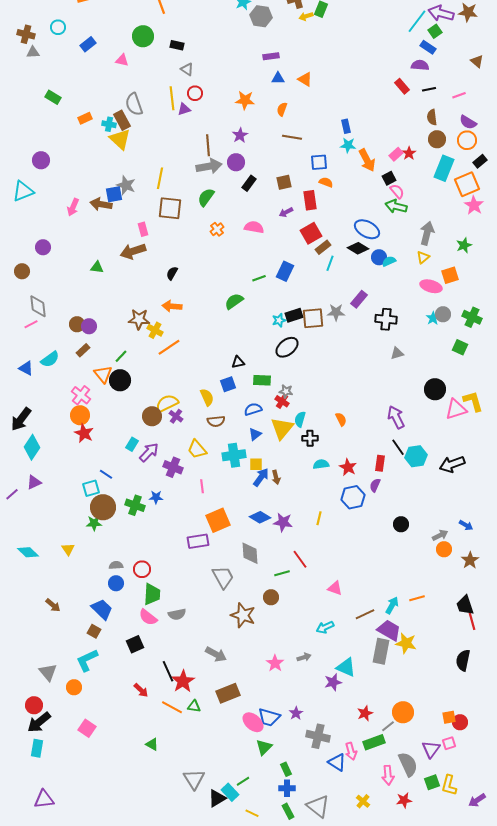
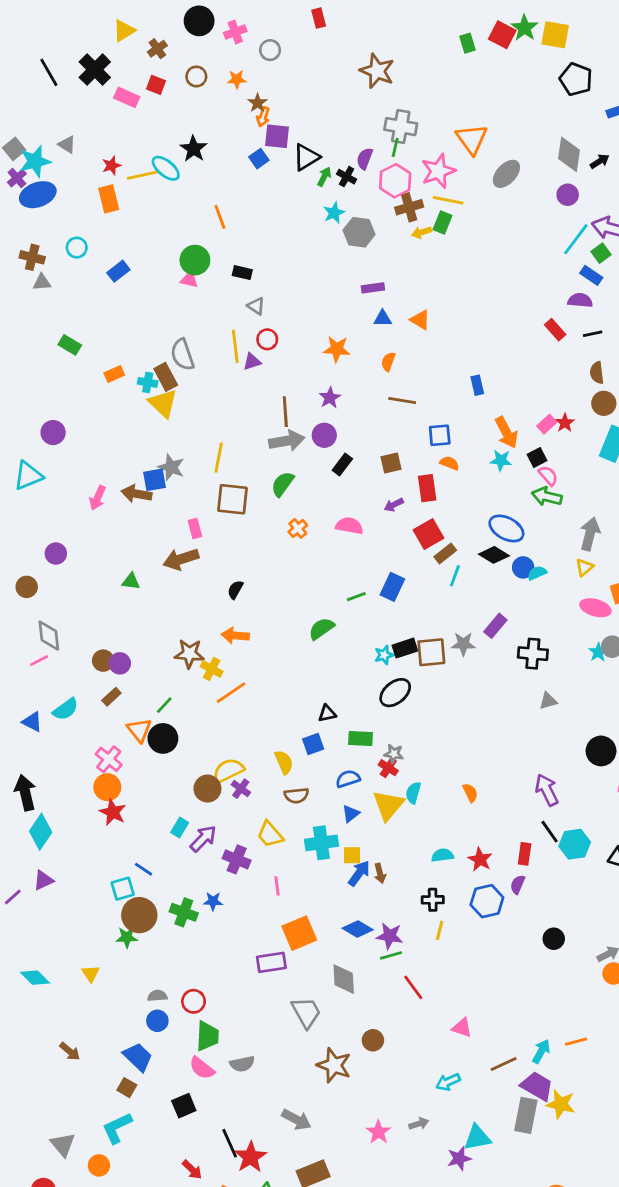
pink triangle: (122, 60) -> (189, 280), moved
cyan star: (348, 145) -> (501, 460), moved
black arrow: (21, 419) -> (25, 793), turned 130
black cross: (310, 438) -> (433, 900), moved
green line: (282, 573) -> (391, 955), moved
cyan triangle: (346, 667) -> (477, 1138), turned -35

